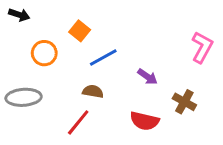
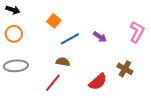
orange circle: (44, 53) -> (14, 34), moved
purple arrow: (147, 77) -> (100, 37), moved
red semicircle: (145, 121) -> (98, 82), turned -54

